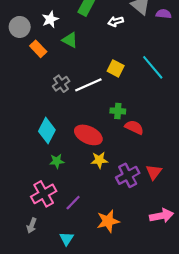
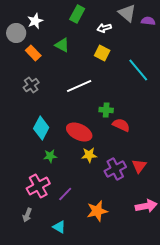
white star: (50, 19) -> (35, 21), moved
yellow square: (116, 68) -> (102, 53), moved
gray cross: (61, 84) -> (31, 85), moved
cyan triangle: (67, 239) -> (59, 227), turned -32

